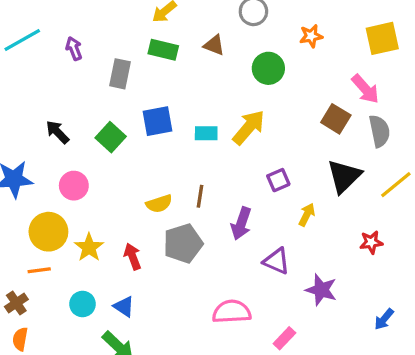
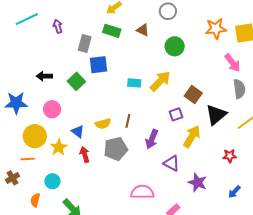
orange star: (311, 36) -> (216, 29), moved, size x1.5
brown square: (336, 119) -> (193, 94), moved
blue square: (158, 121) -> (98, 65), moved
black arrow: (57, 132) -> (44, 76), turned -49
yellow arrow: (307, 215) -> (192, 136), size x1.6
blue triangle: (124, 307) -> (78, 131), moved
blue arrow: (384, 319) -> (234, 192), moved
orange semicircle: (20, 339) -> (35, 200), moved

